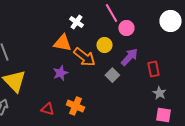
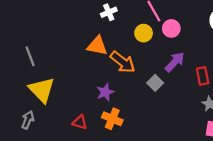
white cross: (76, 22) -> (109, 12), moved, turned 32
yellow circle: (104, 45) -> (144, 33), moved
purple star: (60, 73) -> (105, 92), moved

